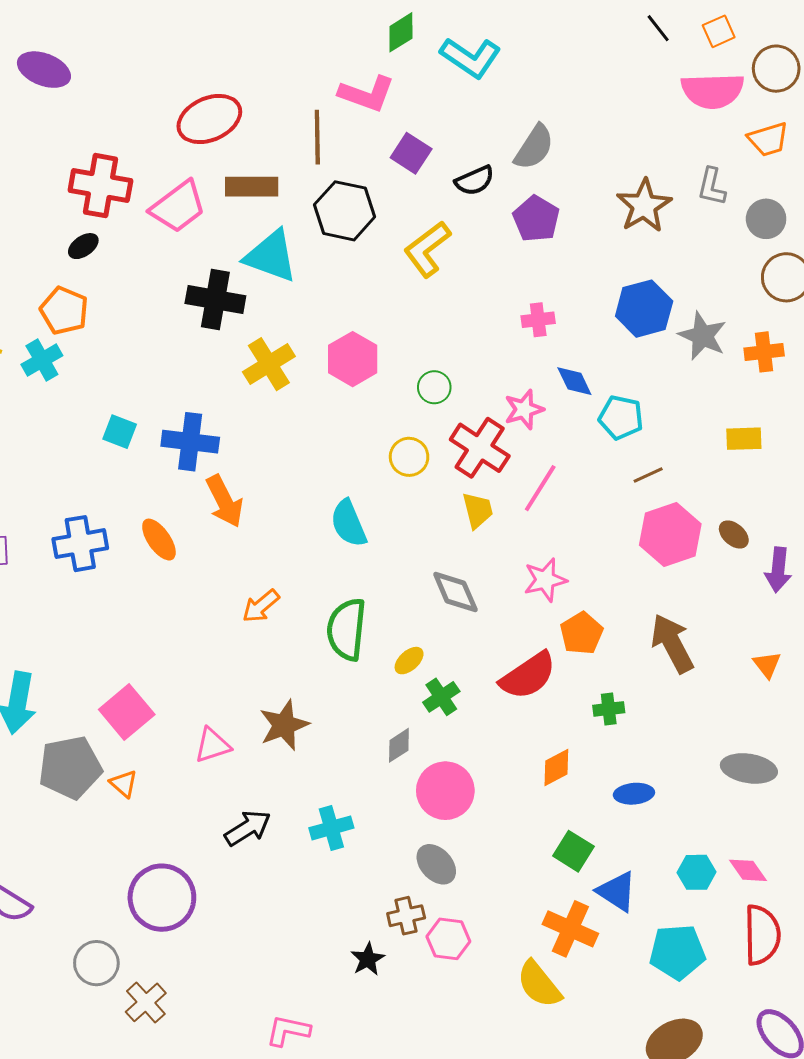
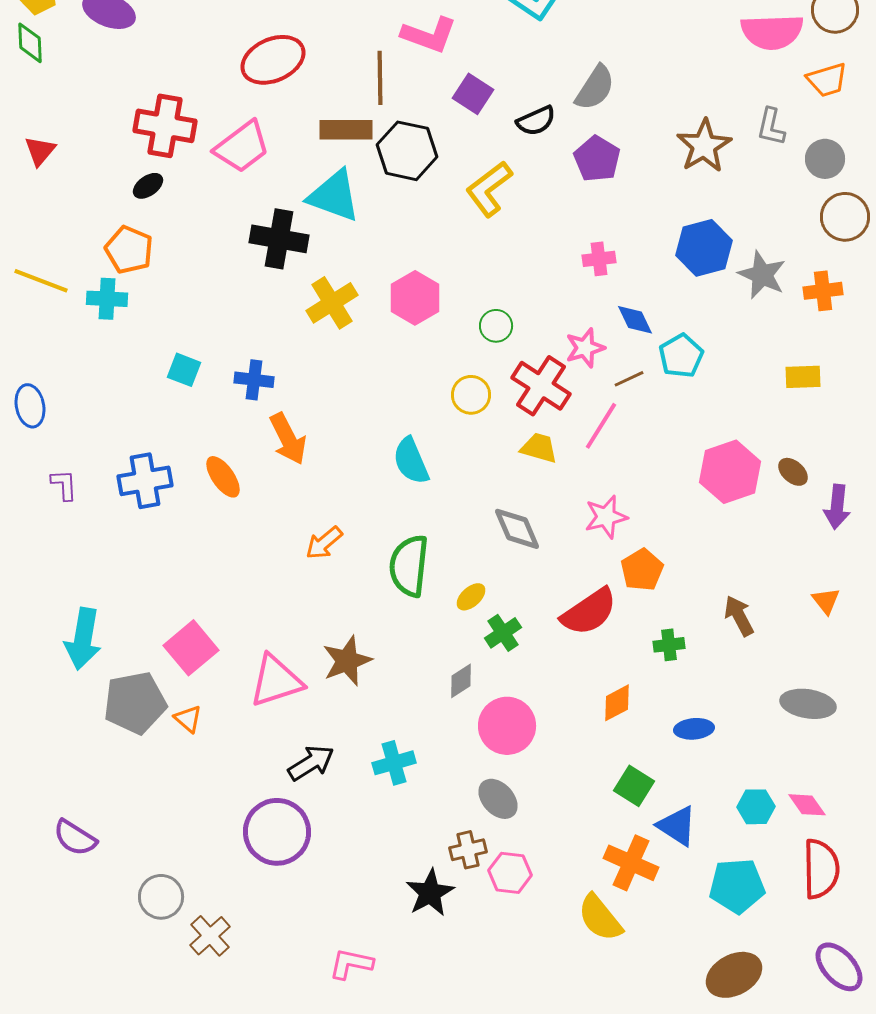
brown rectangle: (252, 187) -> (346, 130), moved
cyan cross: (42, 360) -> (107, 299), turned 33
cyan pentagon: (621, 418) -> (681, 356), turned 30
blue cross: (190, 442) -> (254, 380), size x0.7
brown line: (648, 475) -> (629, 379), moved
yellow trapezoid: (478, 510) -> (539, 448), turned -60
brown arrow: (672, 643) -> (739, 616), moved, size x0.7
pink triangle: (212, 745) -> (276, 681), size x1.5
purple circle: (162, 898) -> (277, 832), moved
black star: (368, 959) -> (430, 893), size x1.4

